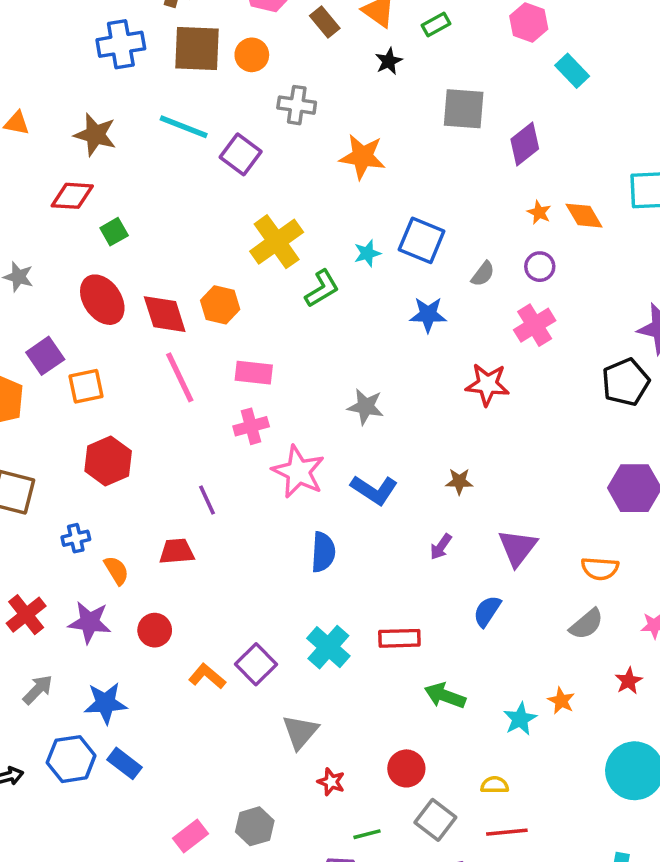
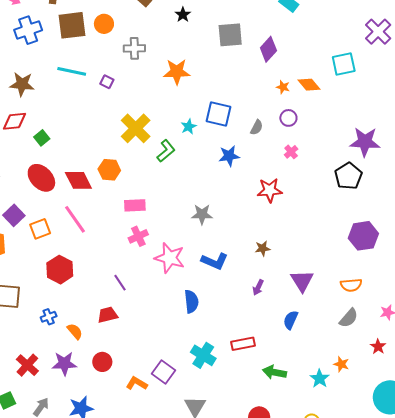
purple square: (241, 154) -> (107, 82), size x0.6
pink cross: (535, 325) -> (291, 152), size x0.6
pink line: (180, 377) -> (75, 219), moved

